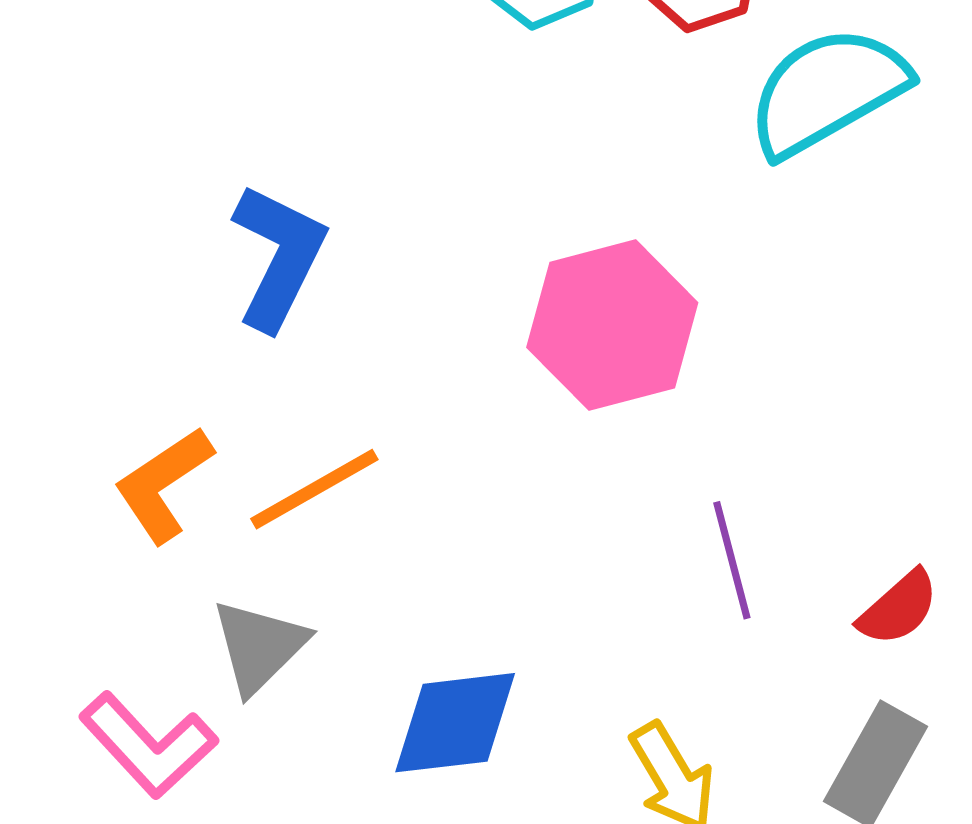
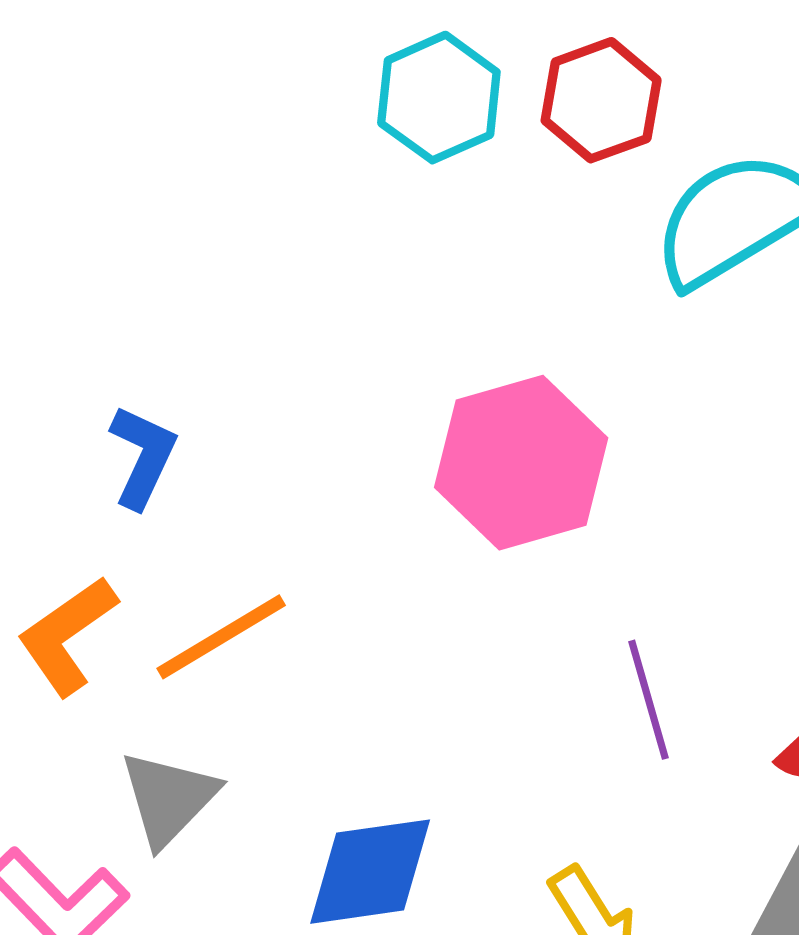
blue L-shape: (279, 257) -> (143, 457), moved, size x0.7

